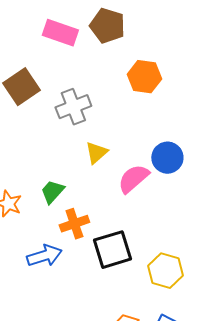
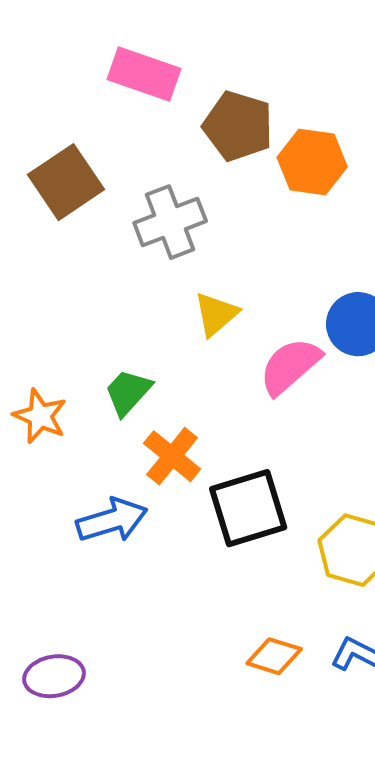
brown pentagon: (107, 26) -> (238, 126), moved
orange cross: (74, 224) -> (172, 456), turned -32

